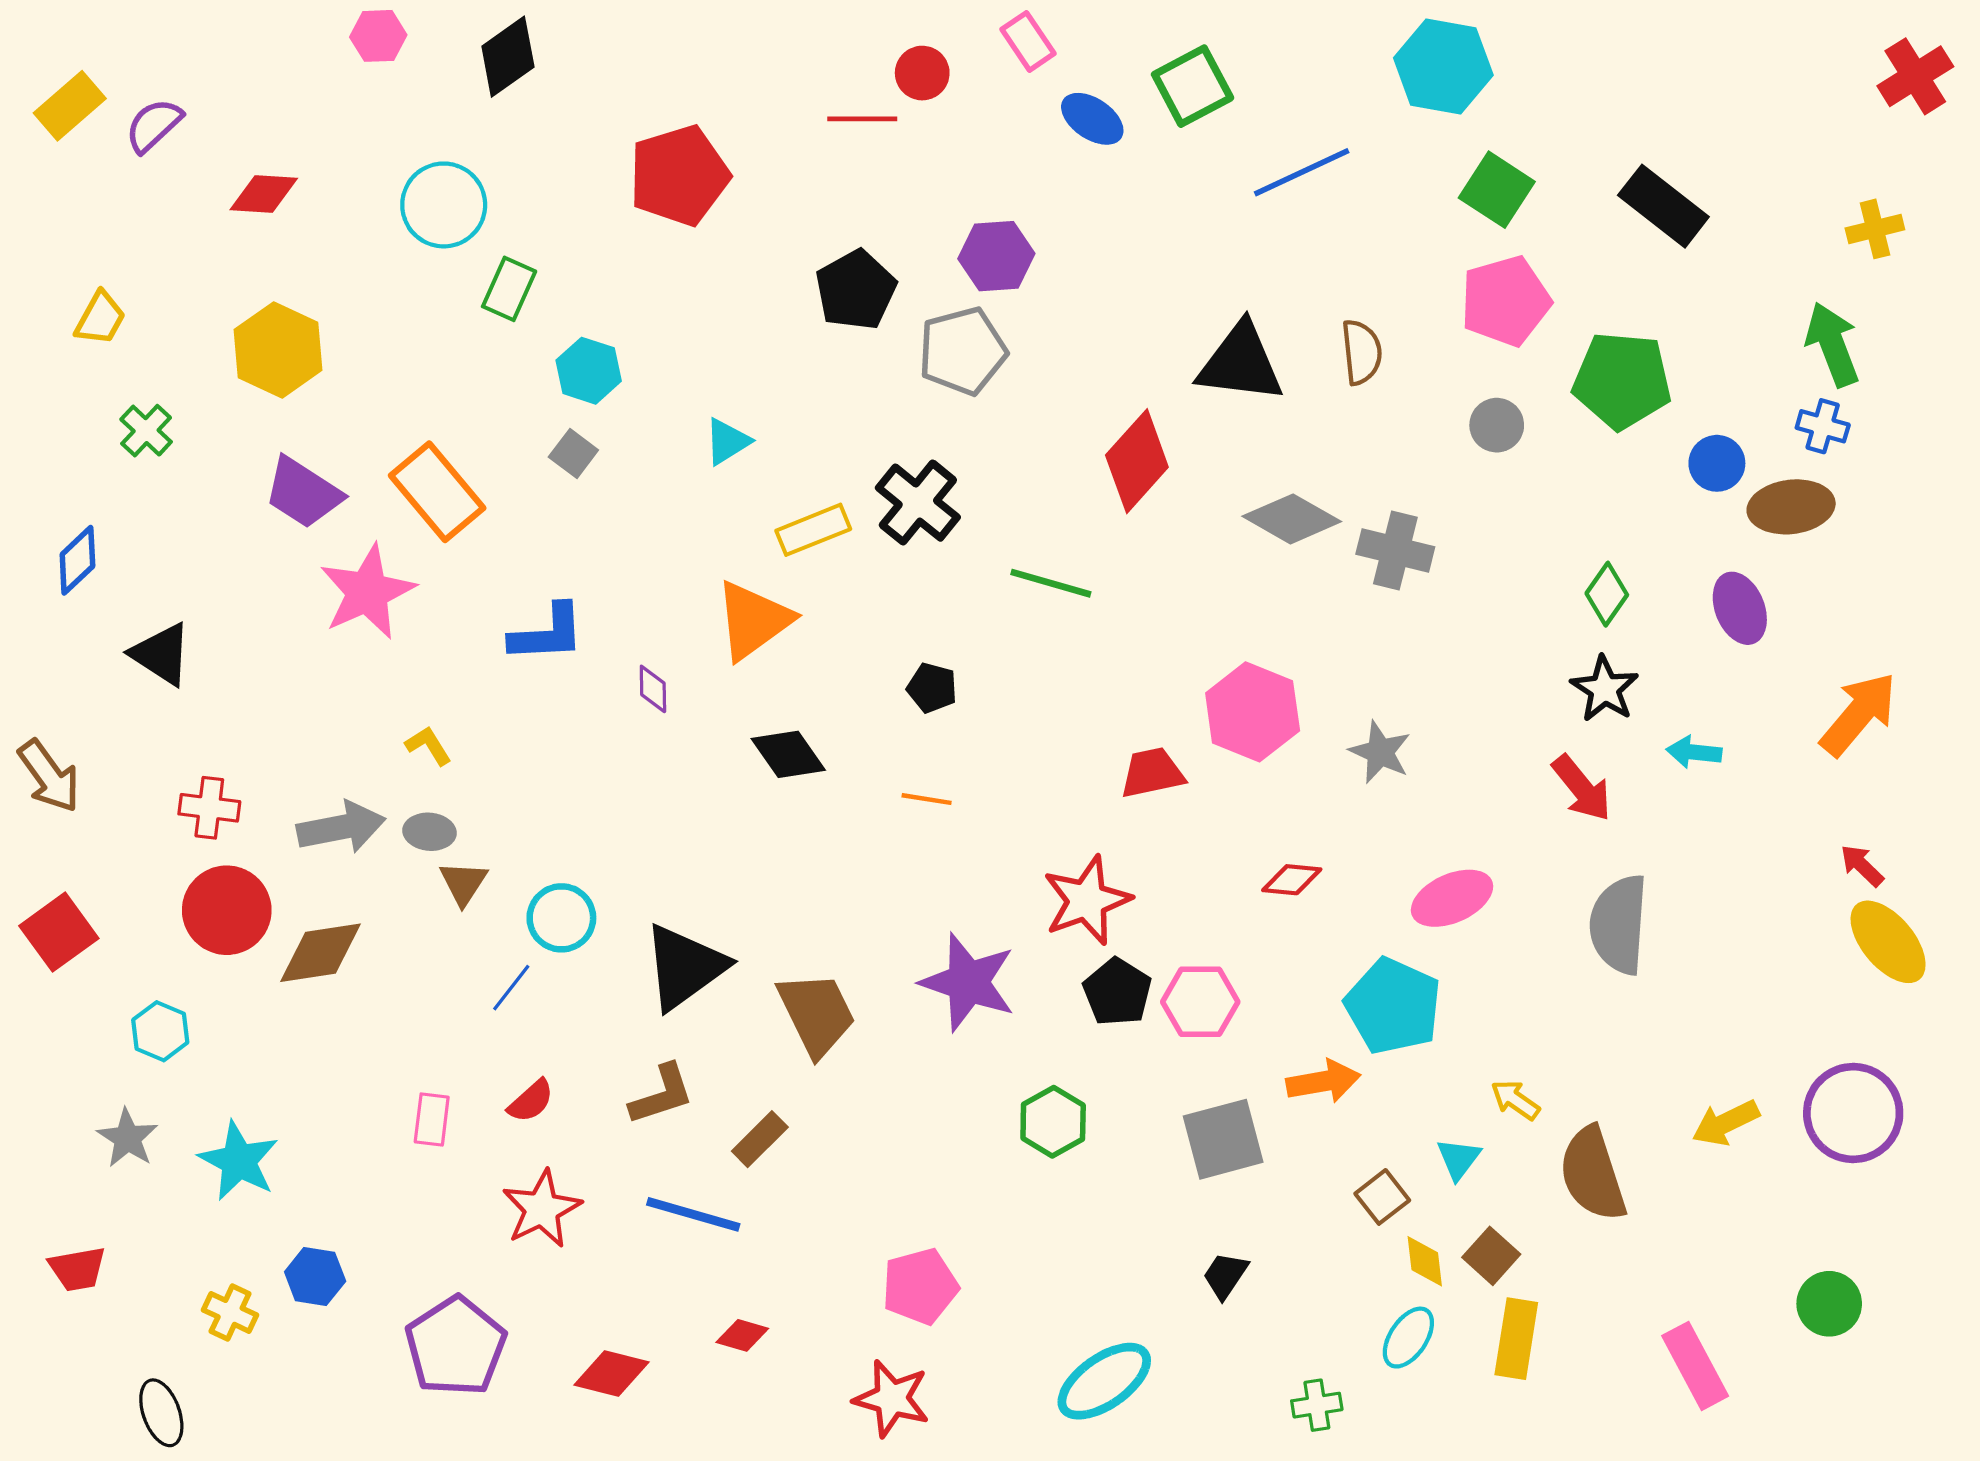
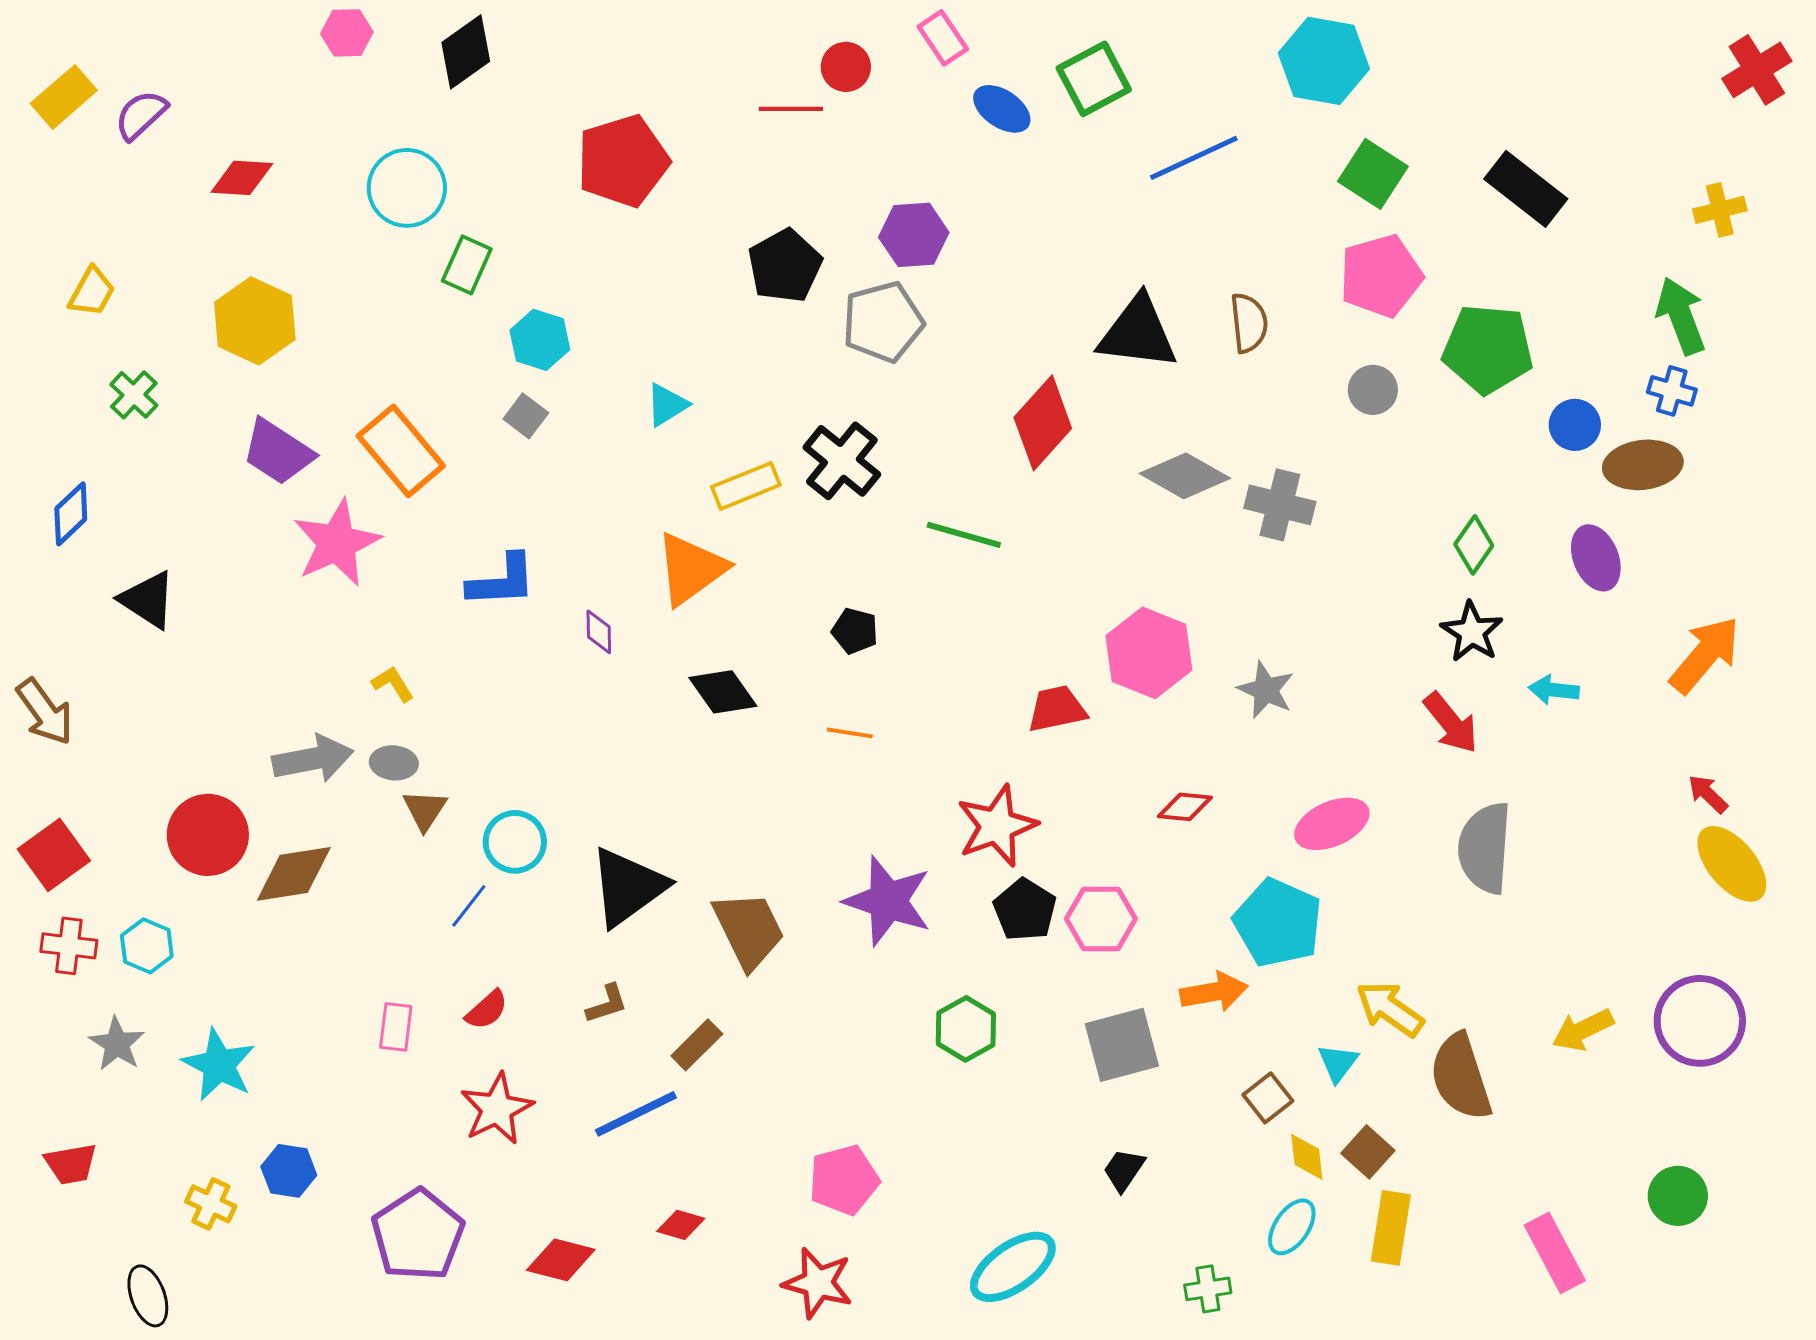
red cross: (209, 808) -> (69, 946), moved
brown L-shape: (662, 1094) -> (607, 1004), size x0.7
yellow arrow: (1515, 1100) -> (1390, 1009), size x1.5
blue line: (693, 1214) -> (636, 1114), turned -42

